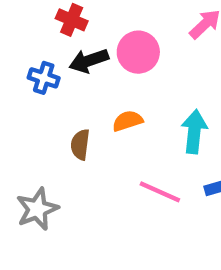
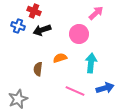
pink circle: (138, 52) -> (79, 34), moved
blue cross: (44, 78) -> (18, 26), moved

